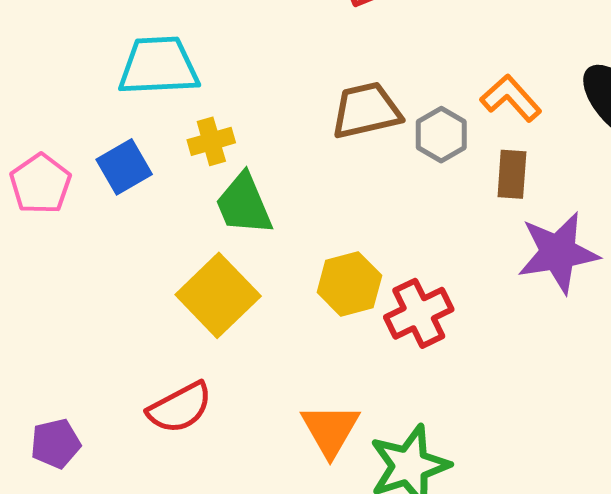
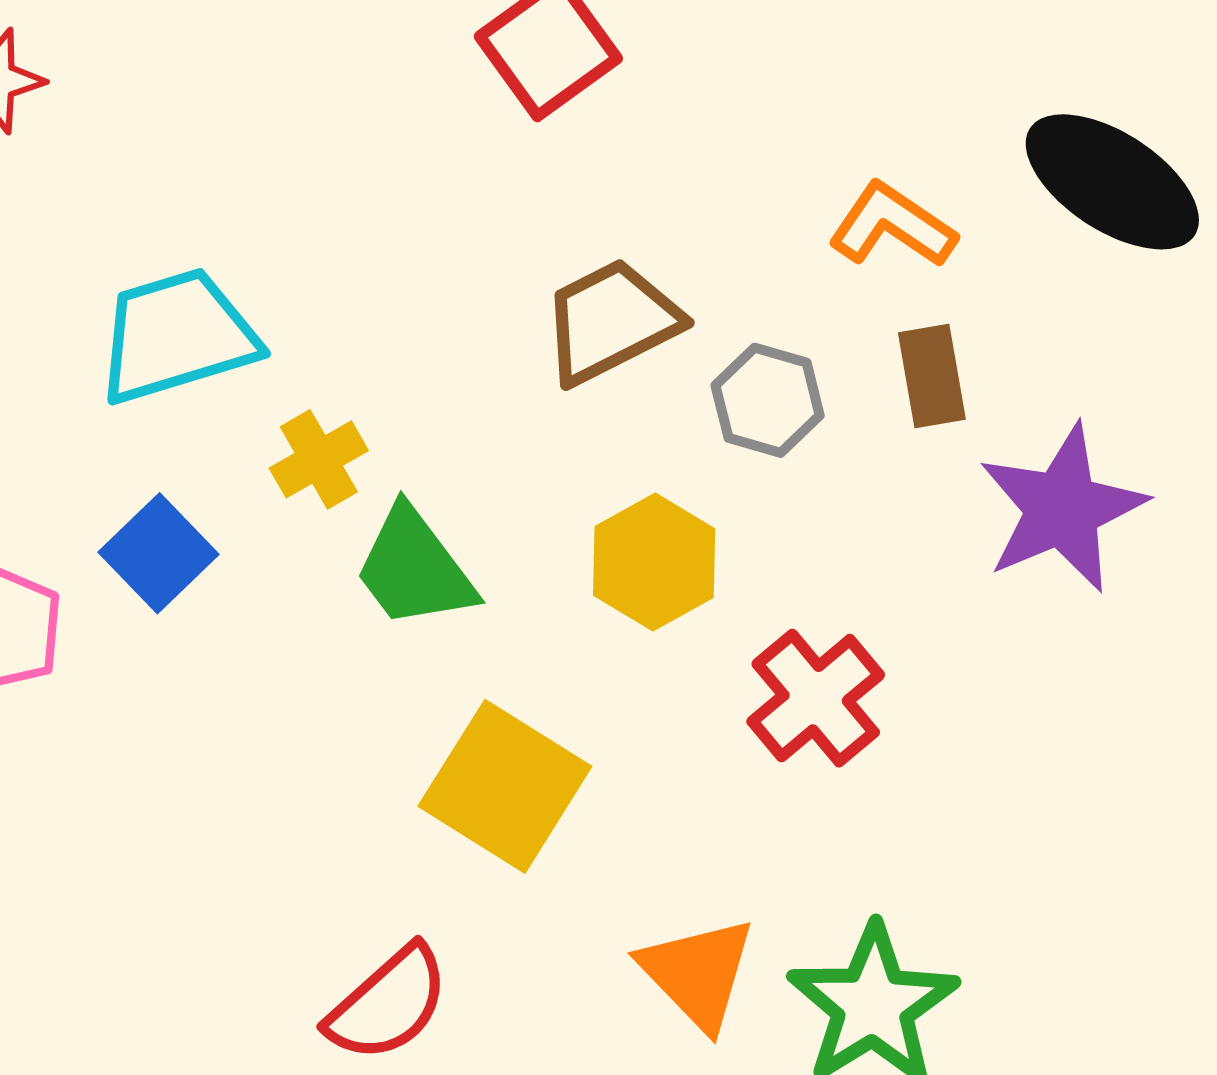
gray hexagon: (441, 135) -> (768, 400), moved
yellow hexagon: (349, 284) -> (654, 562), moved
yellow square: (218, 295) -> (505, 786), moved

